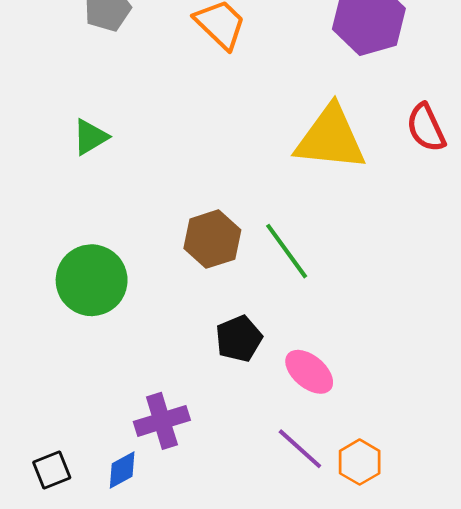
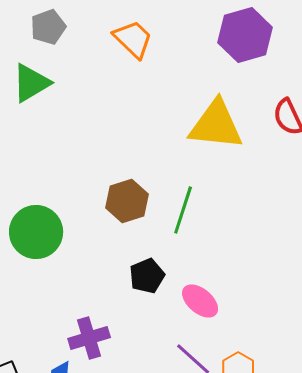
green triangle: (90, 137) -> (31, 83), moved, size x1.4
green line: (287, 251) -> (183, 210), turned 54

